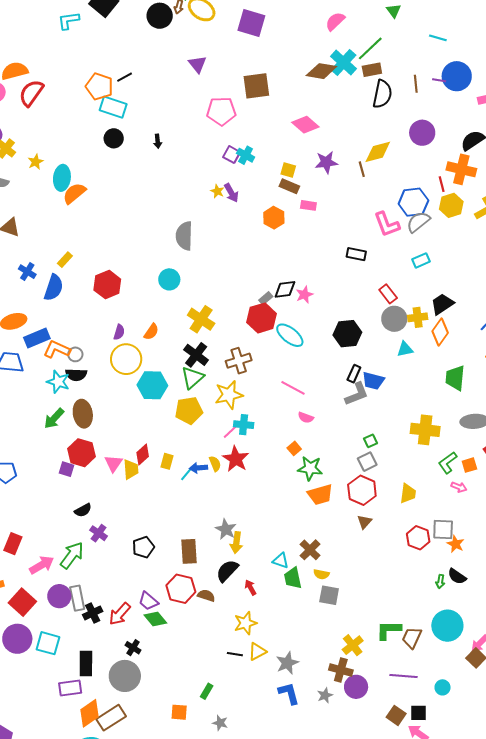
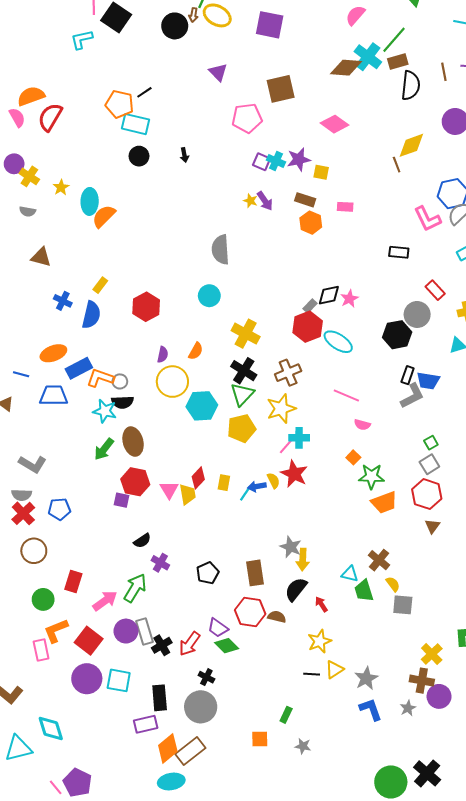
purple star: (326, 162) -> (299, 159), moved
brown rectangle: (289, 186) -> (305, 200), moved
gray circle: (394, 319) -> (417, 314), moved
yellow semicircle: (321, 574) -> (393, 584), turned -133

